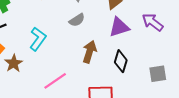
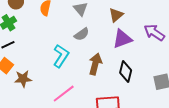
cyan L-shape: (38, 39) -> (61, 56), moved
brown star: (14, 63) -> (23, 79), turned 30

